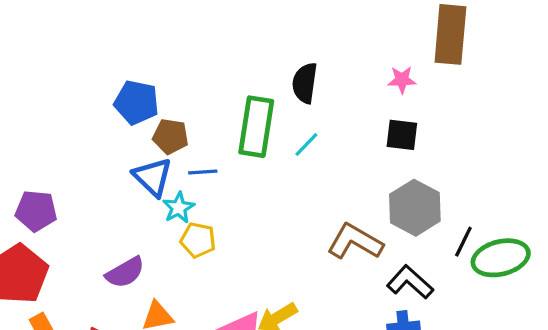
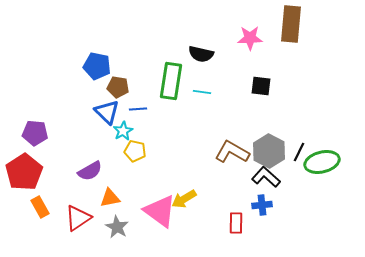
pink star: (402, 80) -> (250, 38), moved, size x1.4
black semicircle: (305, 83) -> (201, 54), turned -85
cyan line: (306, 145) -> (202, 92), turned 54
gray hexagon: (415, 208) -> (269, 151), moved

